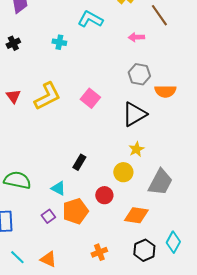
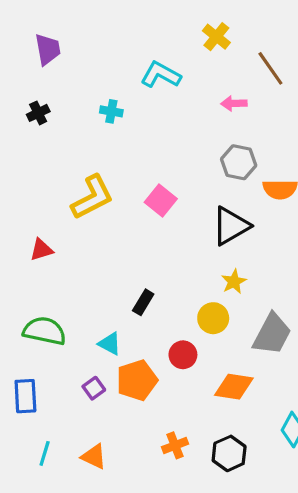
red triangle: (13, 96) -> (41, 250), moved, turned 49
black hexagon: (144, 250) -> (229, 453), moved
cyan line: (17, 257) -> (45, 453), turned 63

